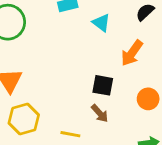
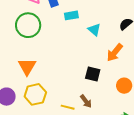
brown arrow: (100, 113) -> (86, 101), moved

